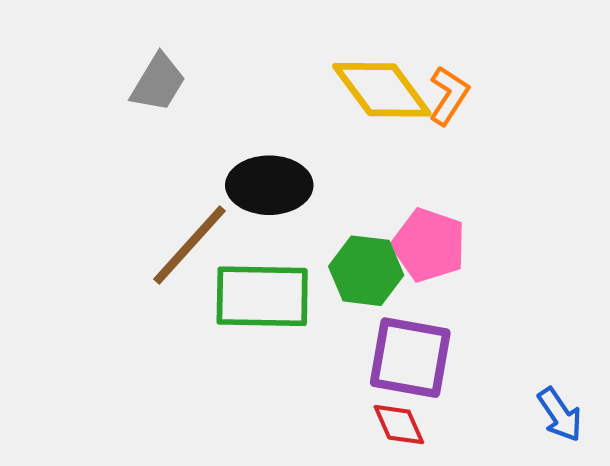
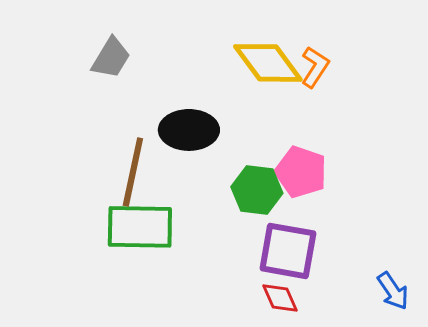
brown line: (189, 245) -> (133, 172), turned -30
green rectangle: (262, 296) -> (140, 227), moved

